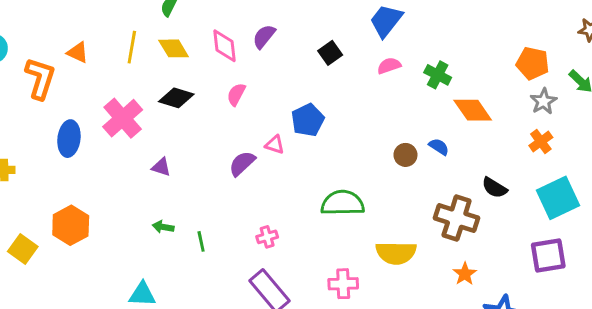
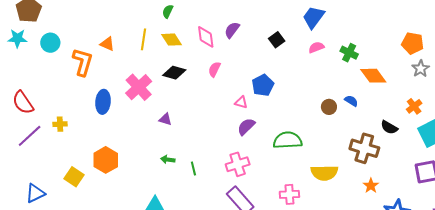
orange cross: (541, 141) -> (414, 106), moved
purple semicircle: (242, 163) -> (246, 127), moved
pink cross: (267, 237) -> (238, 164), size x1.6

